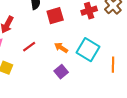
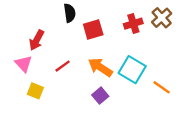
orange arrow: (61, 48) -> (100, 67), size x1.5
orange line: (113, 65) -> (162, 87), turned -56

